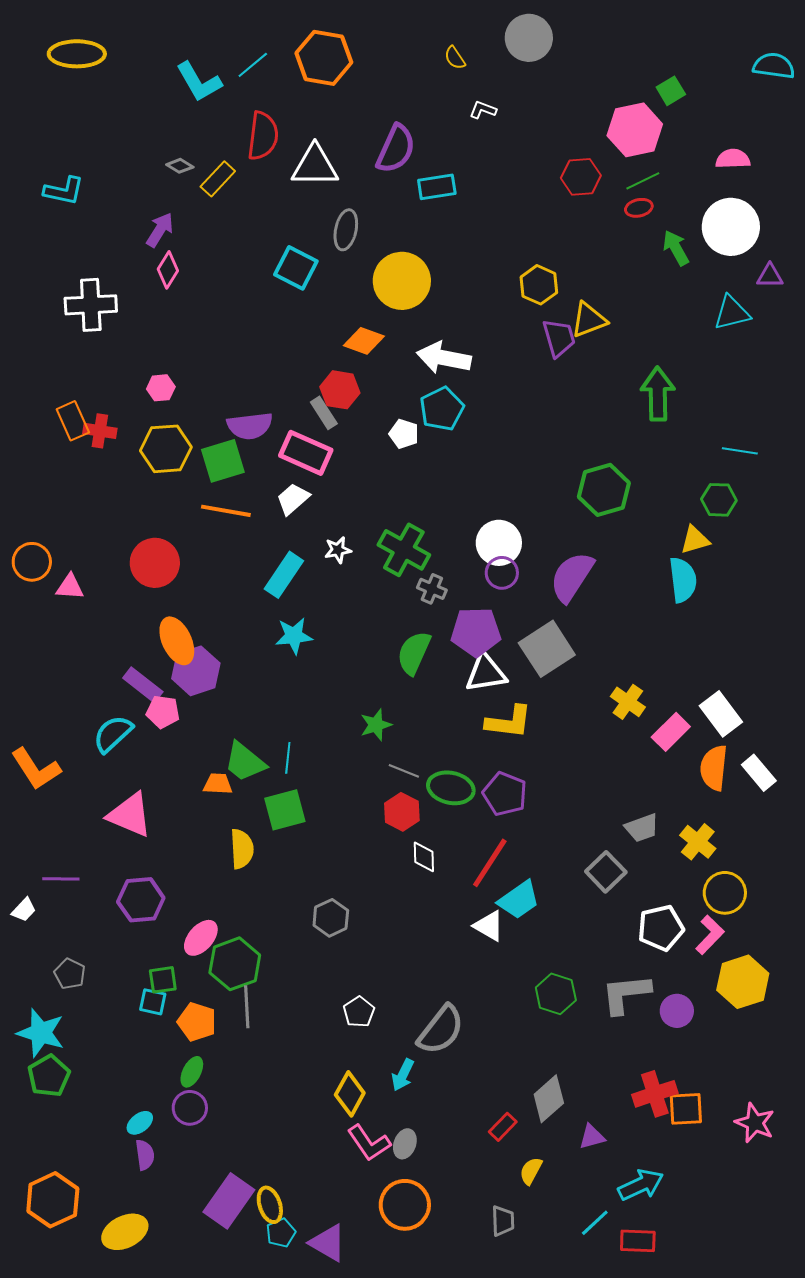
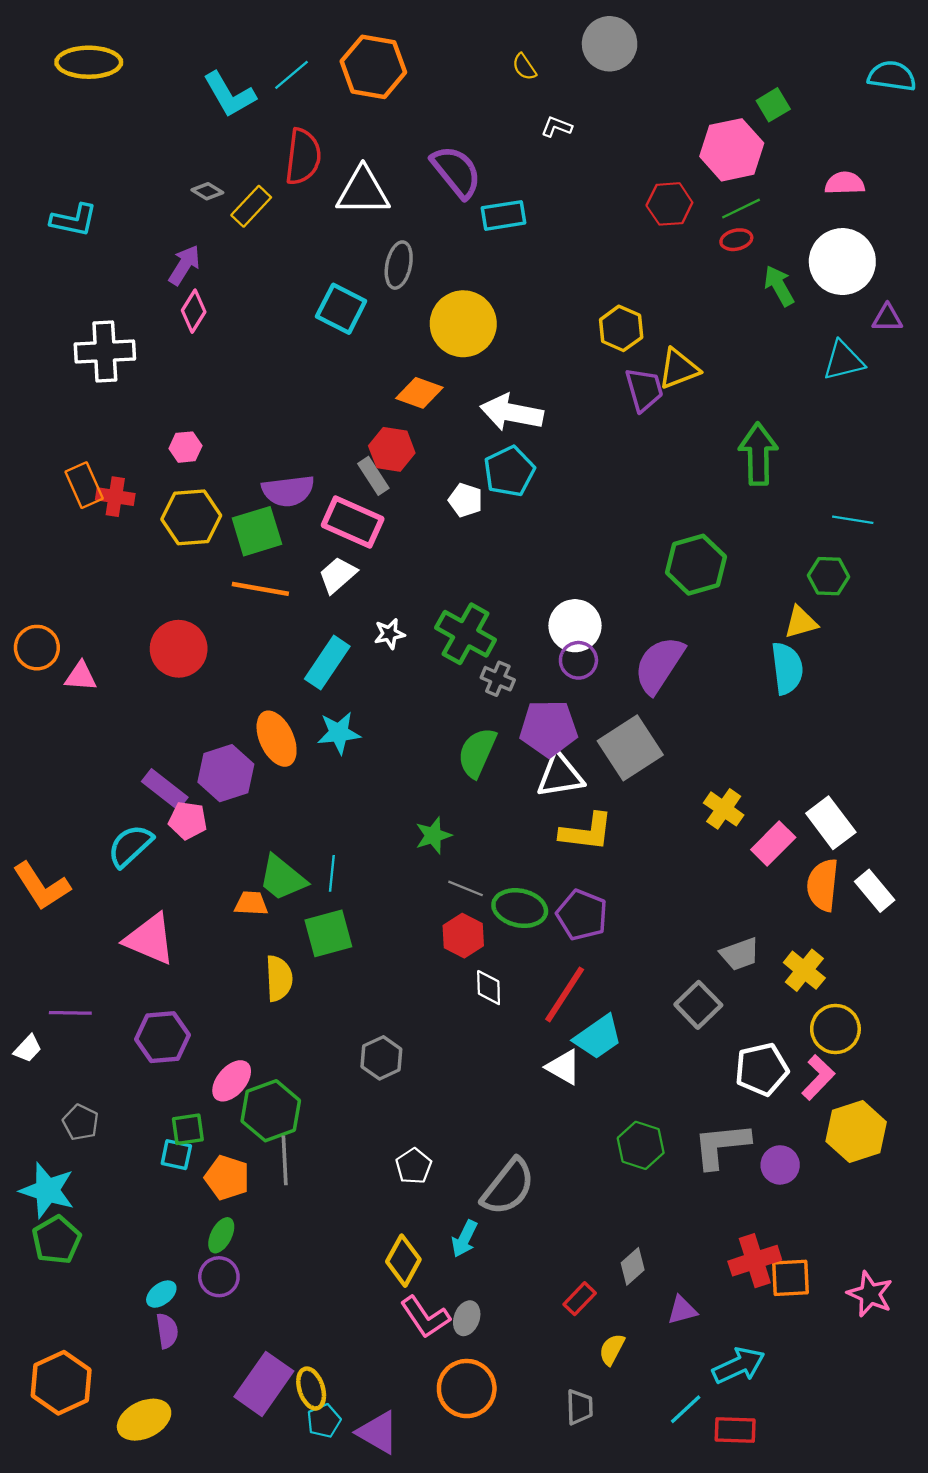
purple semicircle: (396, 149) -> (456, 172), turned -63
orange ellipse: (177, 641) -> (277, 739), moved
gray diamond: (549, 1099) -> (633, 1266), size x0.7

